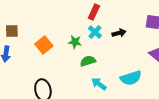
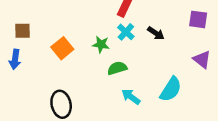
black arrow: (119, 33) -> (156, 33), turned 48
cyan semicircle: (131, 78) -> (171, 89), turned -40

